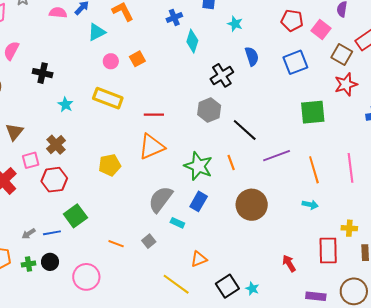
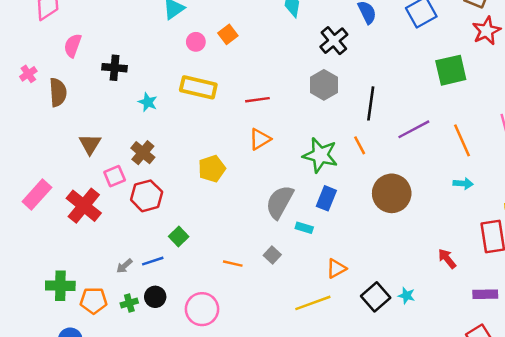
black line: (245, 130) -> (371, 103), turned 64
orange triangle: (152, 147) -> (260, 139), size x0.7
green square: (75, 216) -> (179, 236), size x0.7
yellow line: (176, 284) -> (313, 303), turned -48

